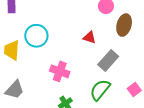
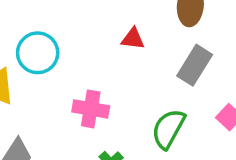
gray rectangle: (108, 61) -> (195, 65), moved

